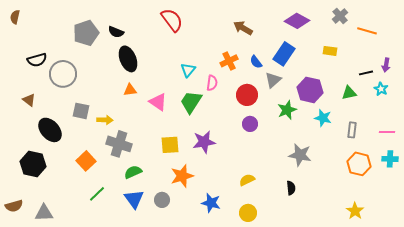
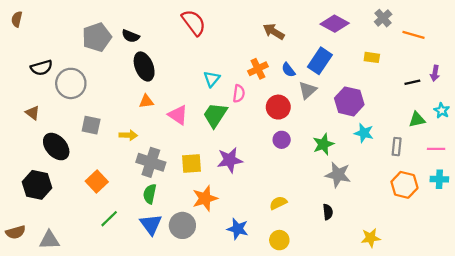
cyan star: (381, 89) -> (442, 110), moved
green triangle: (349, 93) -> (417, 119), moved
green star: (287, 110) -> (323, 144), moved
yellow arrow: (105, 120) -> (128, 135), moved
gray cross: (119, 144) -> (151, 162), moved
green semicircle: (133, 172) -> (150, 194), turned -54
gray circle: (162, 200) -> (182, 225), size x1.5
yellow star: (355, 211) -> (371, 238), moved, turned 30

